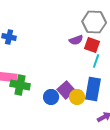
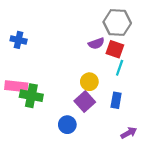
blue rectangle: (93, 89) -> (116, 100), size x0.6
blue circle: (51, 97) -> (67, 125), moved
yellow circle: (77, 97) -> (89, 82), moved

